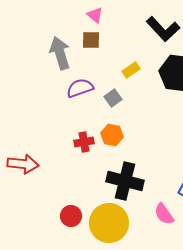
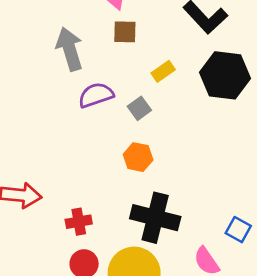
brown square: (91, 40) -> (125, 32), moved
red cross: (84, 142) -> (79, 222), moved

